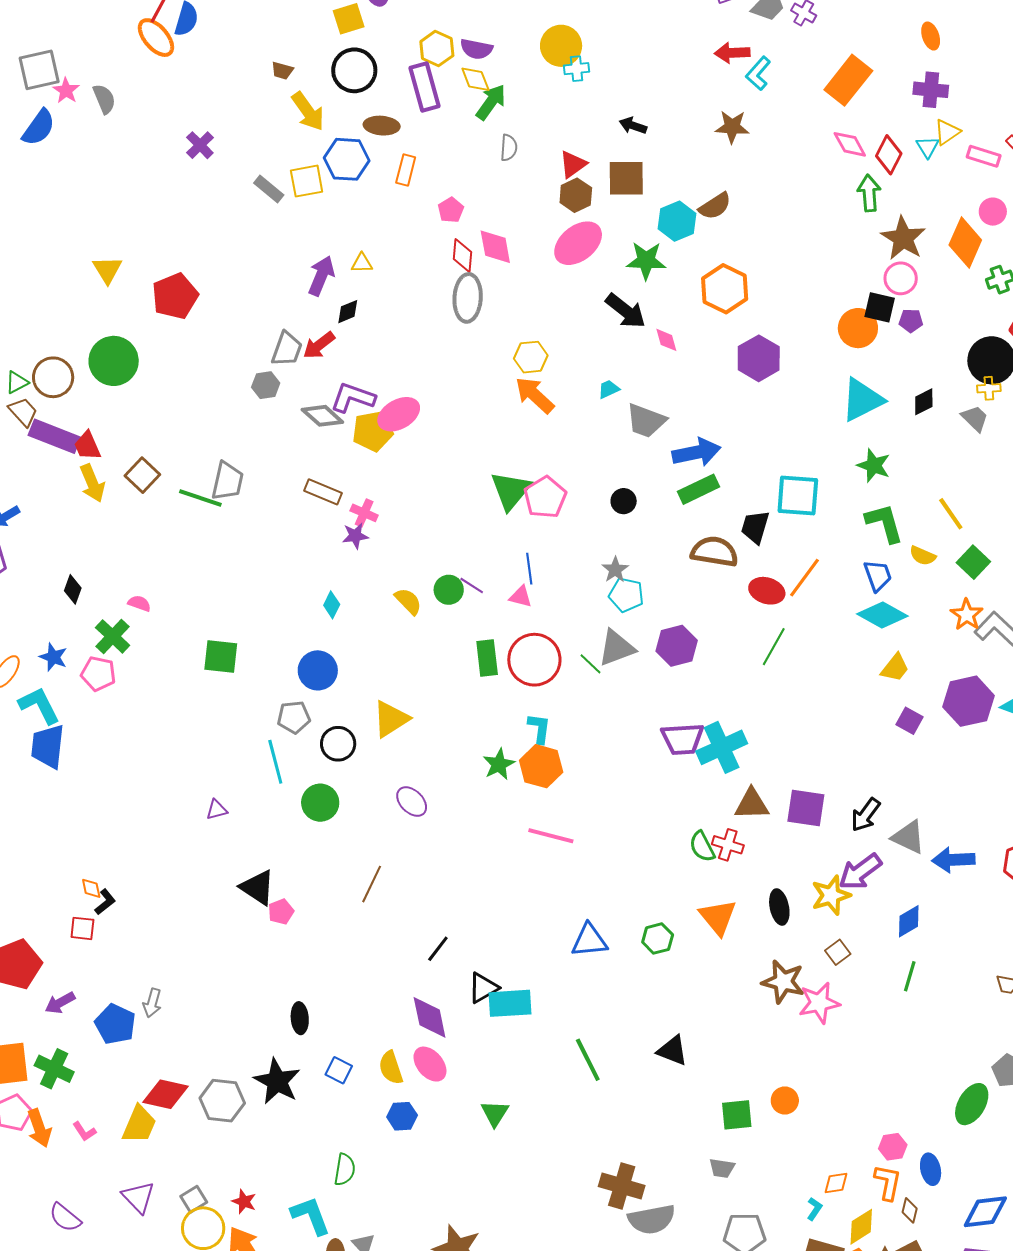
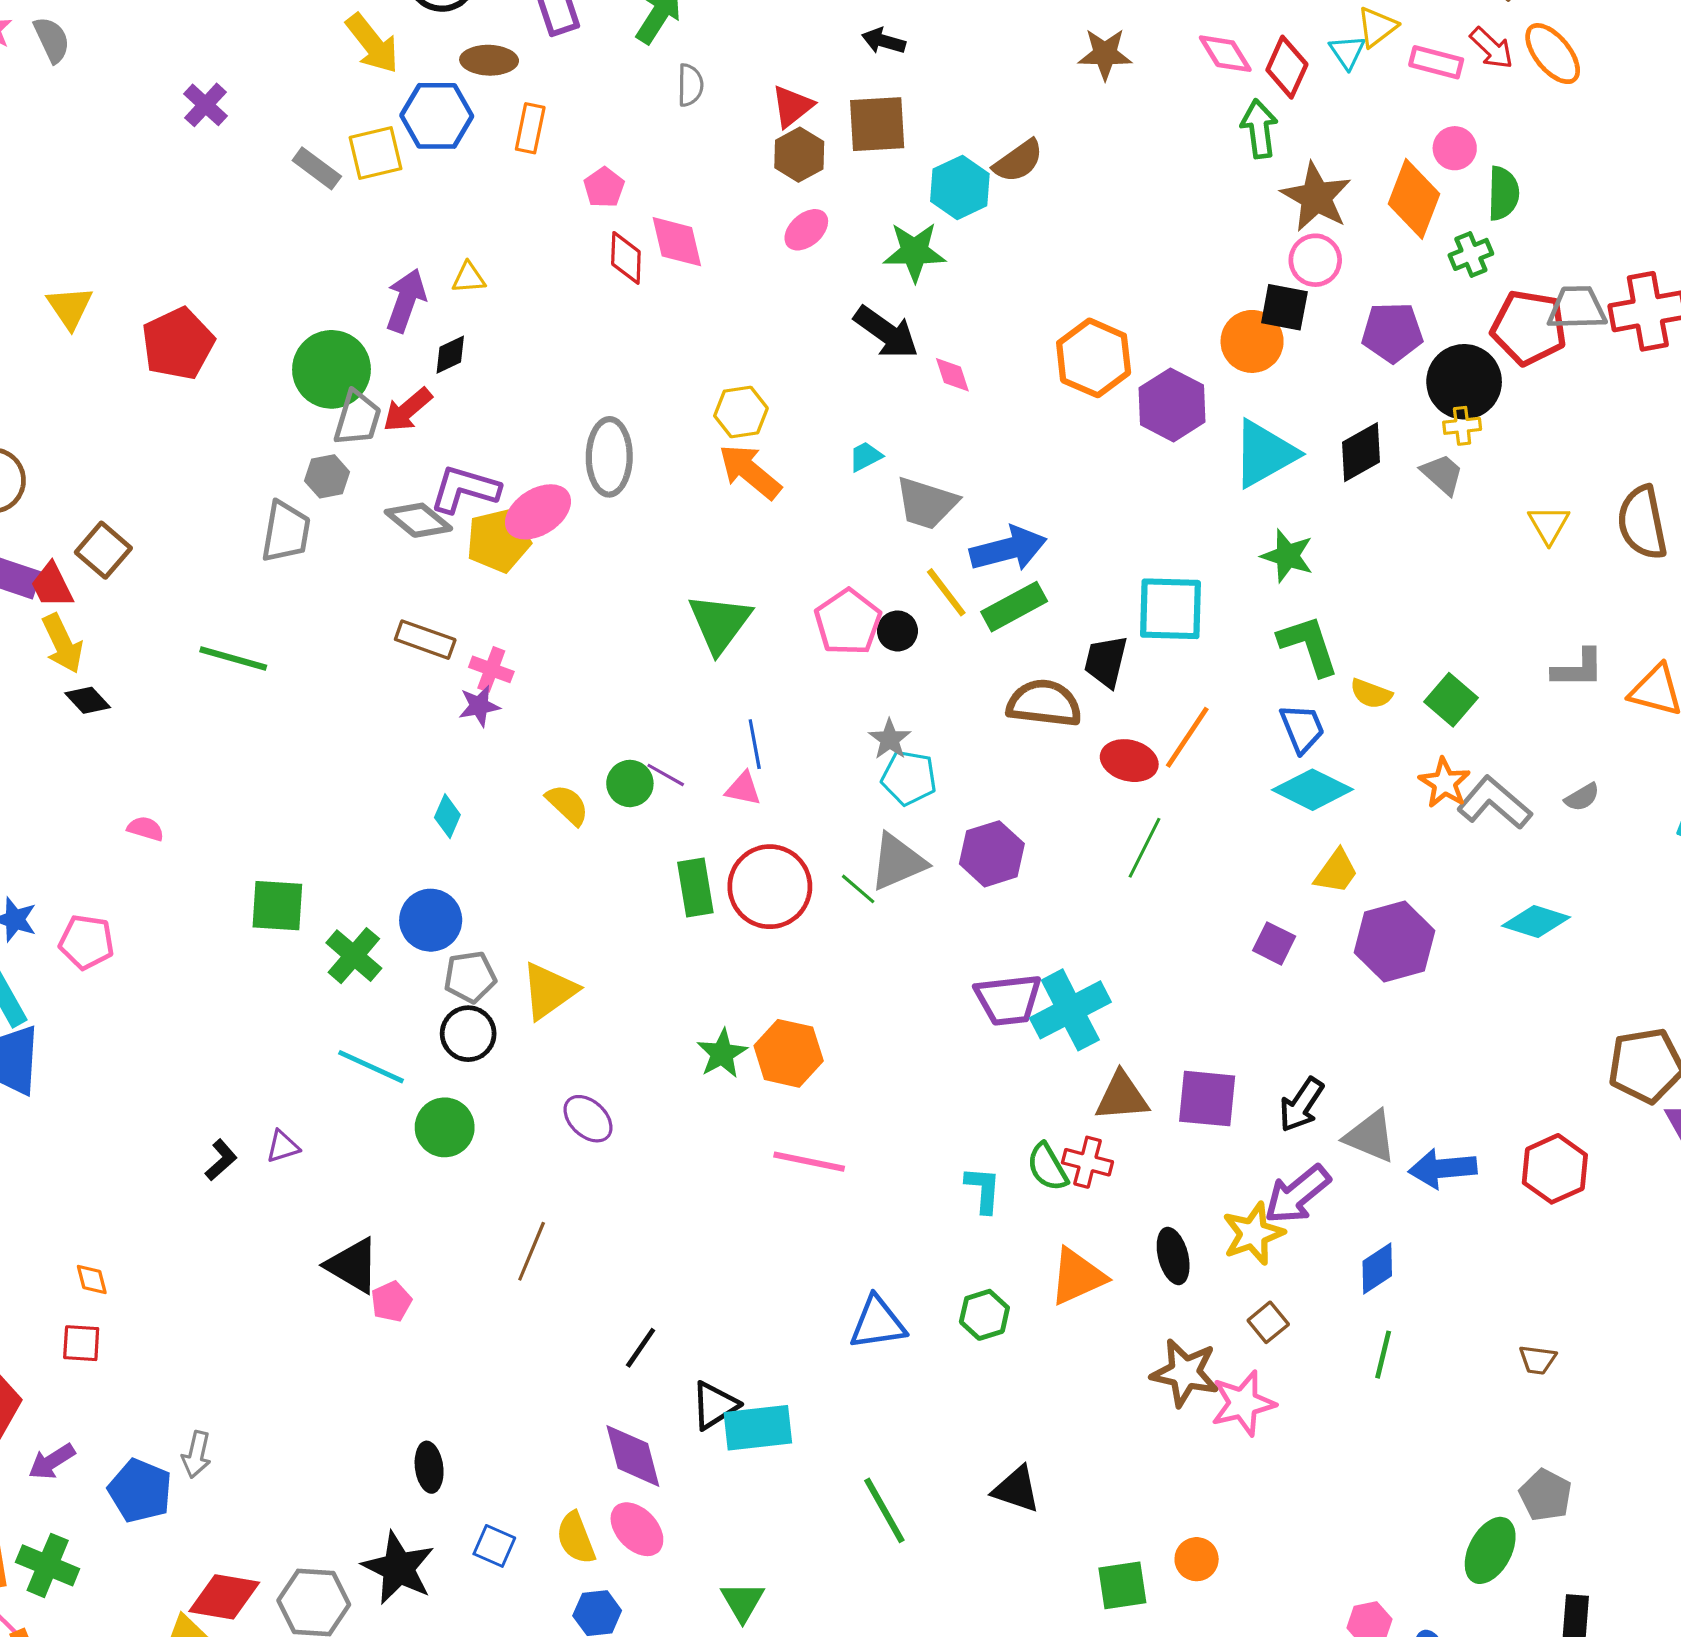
brown star: (732, 127) -> (1105, 54), moved
pink ellipse: (578, 243) -> (806, 230), size x0.6
orange hexagon: (725, 289) -> (1094, 358), moved
gray ellipse: (468, 298) -> (609, 457), moved
purple pentagon: (911, 321) -> (1392, 332), moved, size x1.6
purple hexagon: (759, 358) -> (1172, 405), moved
green circle: (114, 361) -> (331, 369), moved
black diamond: (924, 402) -> (1361, 452), size x1.4
brown square: (142, 475) -> (103, 550), moved
gray trapezoid: (227, 481) -> (286, 532), moved
pink pentagon: (545, 497) -> (848, 622), moved
yellow line: (951, 514) -> (946, 592), moved
black diamond: (73, 589) -> (88, 700), moved, turned -60
green cross: (113, 636) -> (354, 956), moved
purple hexagon: (968, 701) -> (1395, 942), moved
gray pentagon: (294, 717) -> (470, 977), moved
purple square: (909, 721) -> (1274, 943), moved
cyan L-shape: (539, 728) -> (983, 1190), moved
cyan line: (275, 762) -> (371, 1067), turned -48
black L-shape: (105, 902) -> (221, 1160), moved
orange triangle: (718, 917) -> (1077, 1277), turned 48

